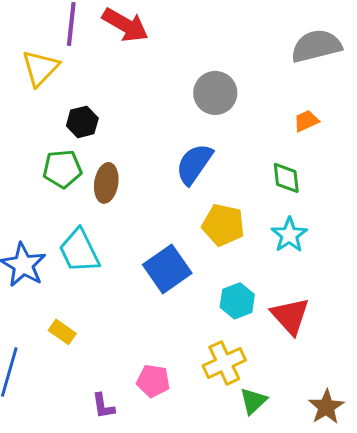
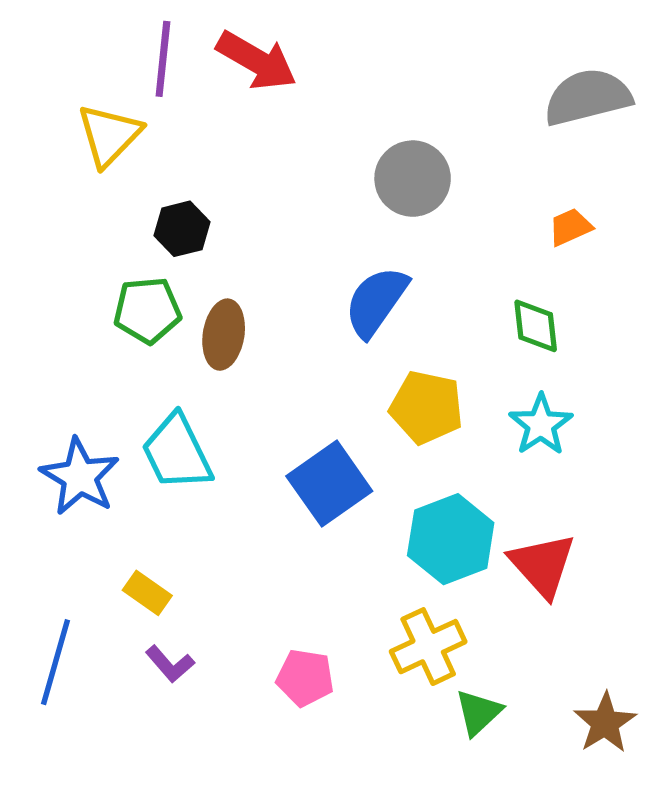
cyan hexagon: (237, 301) -> (451, 539), size x1.4
purple L-shape: (103, 406) -> (170, 664), moved, turned -32

